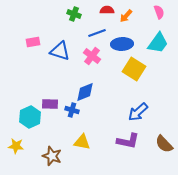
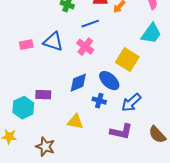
pink rectangle: (33, 42) -> (26, 45), moved
blue ellipse: (122, 44) -> (109, 81), moved, turned 45
blue cross: (72, 110) -> (99, 101), moved
yellow triangle: (82, 142) -> (75, 122), moved

